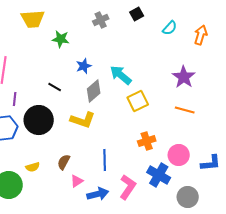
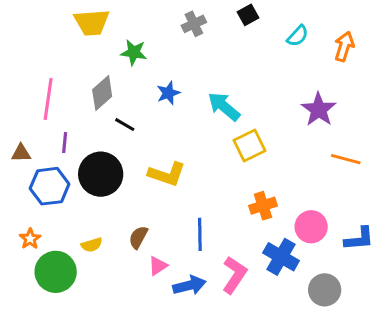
gray diamond: (94, 91) -> (102, 93), moved
orange line: (185, 110) -> (346, 159), moved

